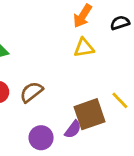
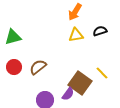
black semicircle: (120, 23) -> (100, 31), moved
brown square: (89, 114) -> (80, 83), turned -35

